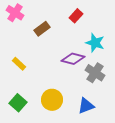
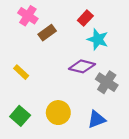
pink cross: (15, 13) -> (28, 16), moved
cyan star: (95, 43) -> (98, 39), moved

